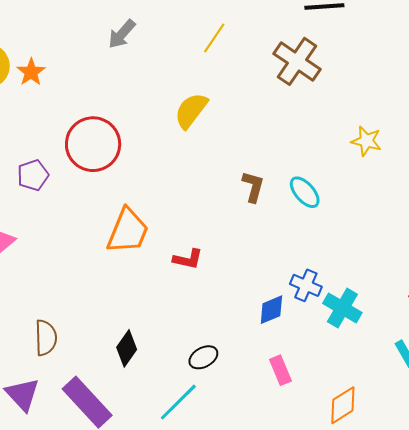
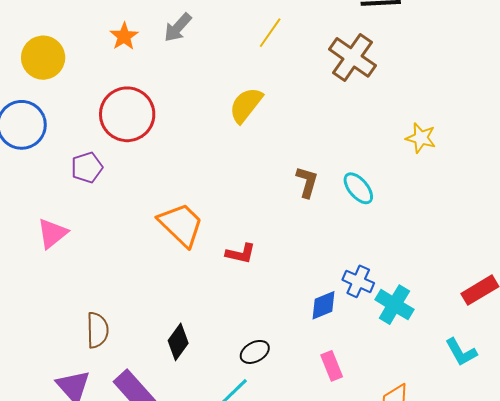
orange star: (31, 72) -> (124, 36), moved
red circle: (93, 144) -> (127, 114), moved
orange trapezoid: (128, 231) -> (181, 225), turned -69

